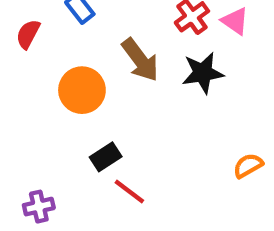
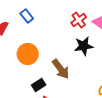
brown arrow: (140, 60) -> (61, 69), moved

